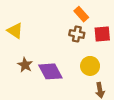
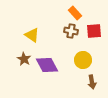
yellow triangle: (15, 31) -> (32, 35), moved

